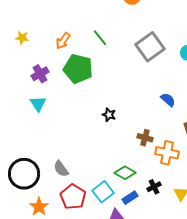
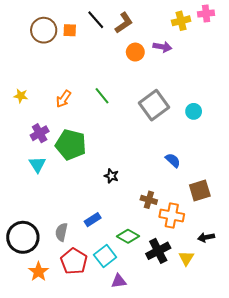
green pentagon: (78, 69) -> (71, 145), moved
gray semicircle: (61, 169) -> (61, 232), turned 48
black cross: (154, 187) -> (158, 251), size x1.6
blue rectangle: (130, 198) -> (93, 220), moved

